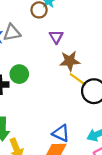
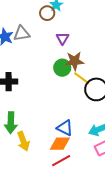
green circle: (19, 74) -> (62, 68), moved

